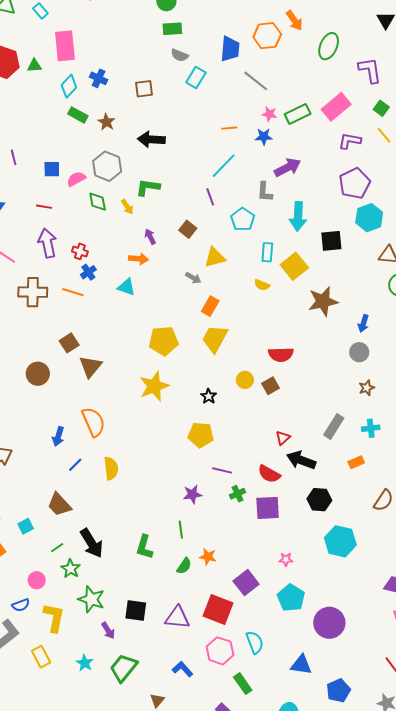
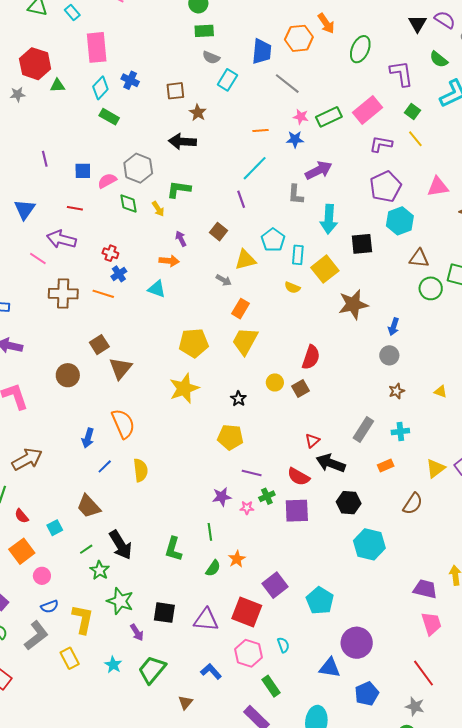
green triangle: (34, 66) -> (57, 86), moved
brown star: (106, 122) -> (198, 113), moved
cyan pentagon: (243, 219) -> (273, 240), moved
purple arrow: (47, 243) -> (61, 239), moved, turned -64
red semicircle: (281, 354) -> (311, 357), turned -70
orange star: (208, 557) -> (237, 559), turned 30
pink star: (286, 559) -> (247, 508), moved
pink circle: (37, 580) -> (42, 576), moved
purple circle: (329, 623) -> (357, 643), moved
cyan semicircle: (255, 642) -> (283, 645), size x0.7

